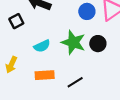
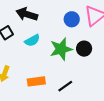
green star: (73, 42) -> (61, 49), turned -30
cyan semicircle: (42, 46) -> (32, 40), moved

